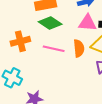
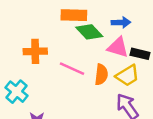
green diamond: (50, 23) -> (89, 32), moved

